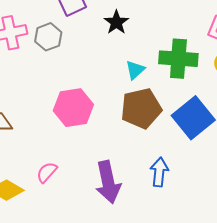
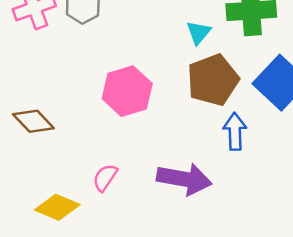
blue arrow: (159, 172) -> (235, 131), moved
purple arrow: (108, 182) -> (184, 179), turned -60

